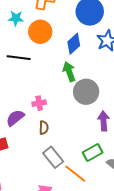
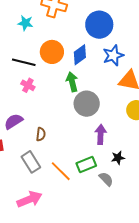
orange circle: (40, 32) -> (52, 52), moved
pink cross: (39, 103) -> (28, 85), moved, turned 32
gray rectangle: (53, 157) -> (31, 162), moved
orange line: (75, 174) -> (61, 171), moved

